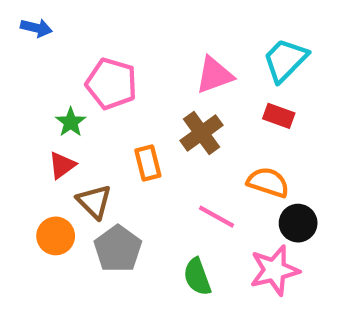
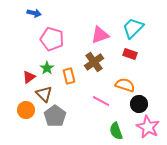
blue arrow: (36, 28) -> (34, 13), moved
green star: (71, 122) -> (47, 68), moved
pink star: (274, 270) -> (148, 127), moved, turned -30
green semicircle: (197, 277) -> (116, 131), moved

